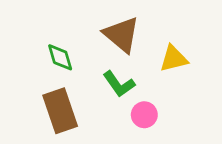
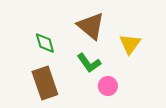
yellow triangle: (174, 59) -> (130, 44), turned -40

